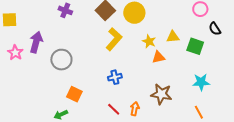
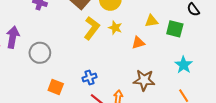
yellow star: (149, 41) -> (115, 28), moved
blue cross: (115, 77) -> (90, 77), moved
cyan star: (201, 82) -> (184, 65), turned -30

